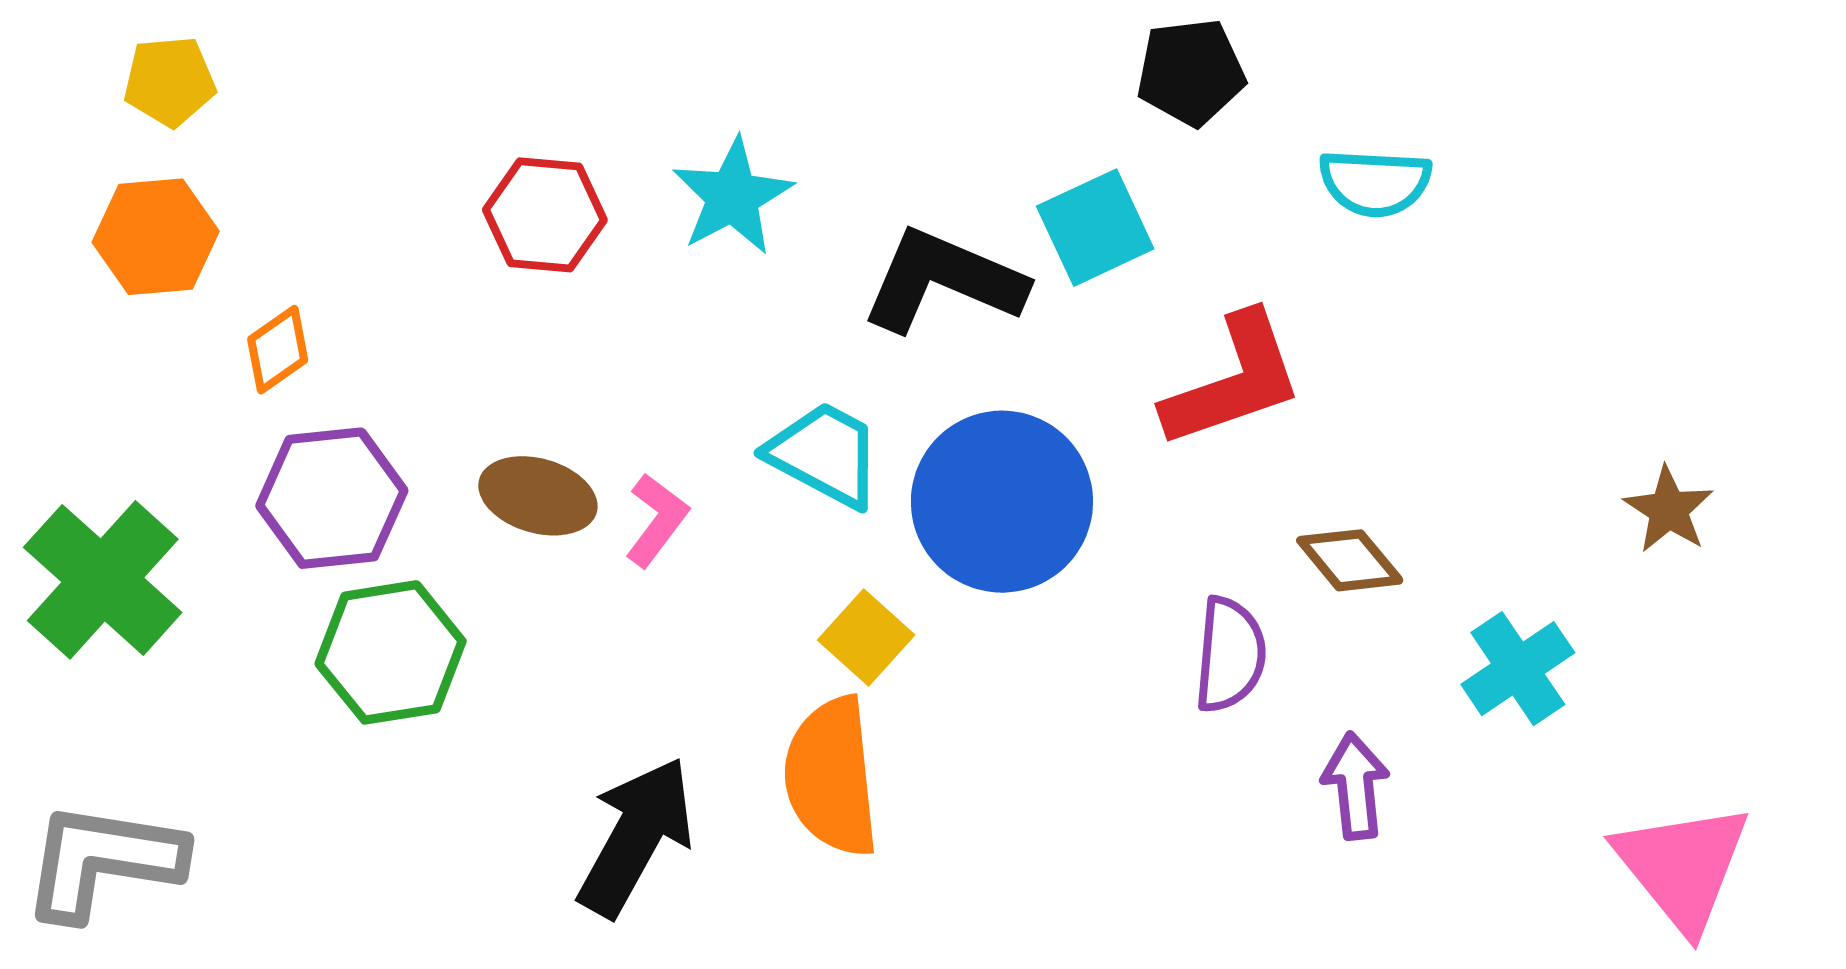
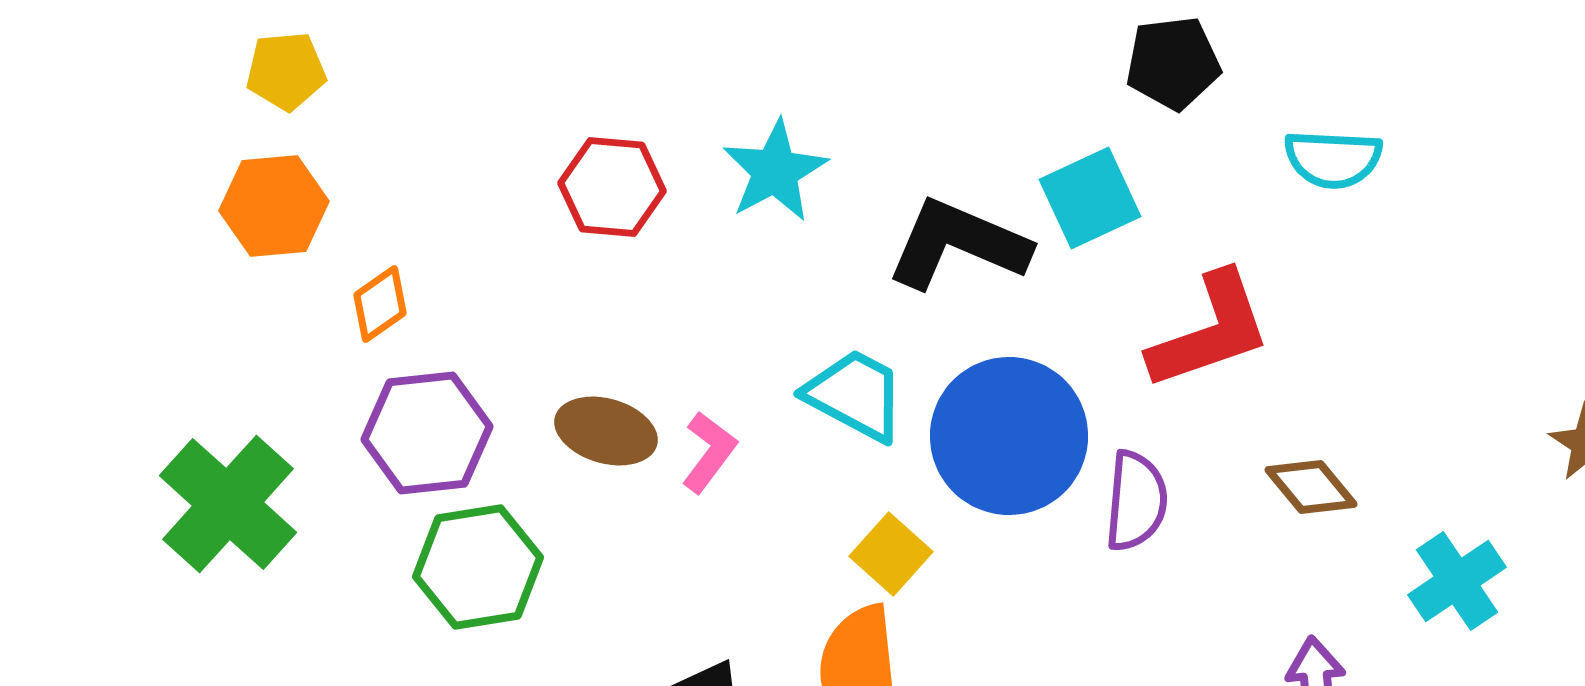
purple semicircle: (1230, 655) -> (1136, 501), moved

